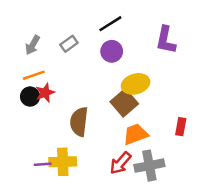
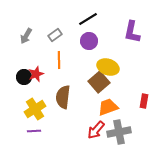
orange line: (34, 75) -> (59, 60), moved, turned -72
yellow ellipse: (136, 84) -> (108, 67), turned 35
yellow cross: (63, 162) -> (35, 109), moved, turned -30

